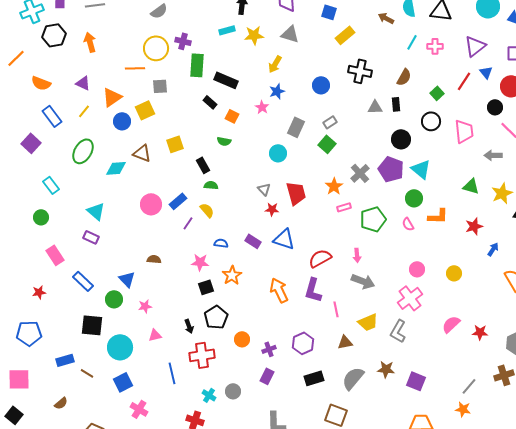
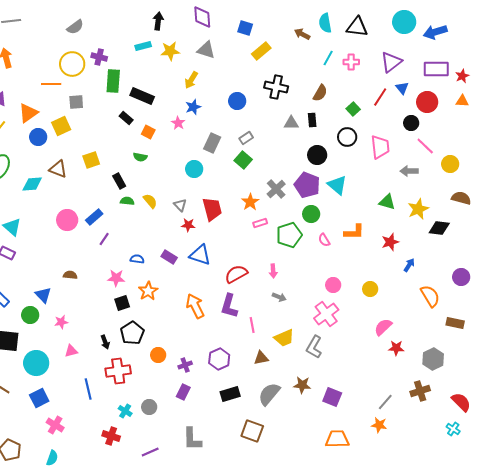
green circle: (414, 198) -> (311, 214), moved
yellow semicircle: (207, 210) -> (150, 201), moved
gray arrow: (363, 281) -> (279, 297), size x0.6
pink semicircle: (451, 324) -> (383, 327), moved

